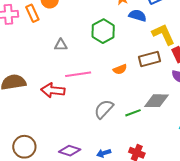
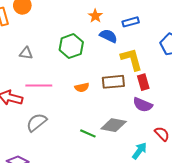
gray semicircle: (104, 109) -> (37, 122), moved
green line: (133, 113) -> (88, 133), turned 35

